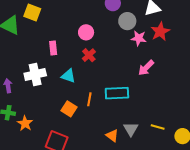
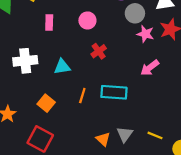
pink rectangle: (53, 48) -> (49, 22), moved
red cross: (89, 55) -> (99, 51), moved
cyan triangle: (68, 76) -> (62, 67), turned -35
orange square: (69, 109) -> (46, 103), moved

